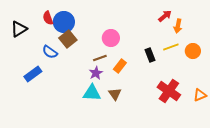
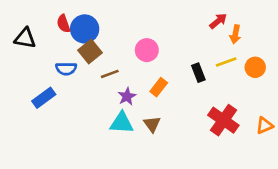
black triangle: (19, 29) -> (25, 38), turned 42
blue semicircle: (50, 52) -> (66, 69), turned -35
brown line: (100, 58) -> (110, 74), moved

